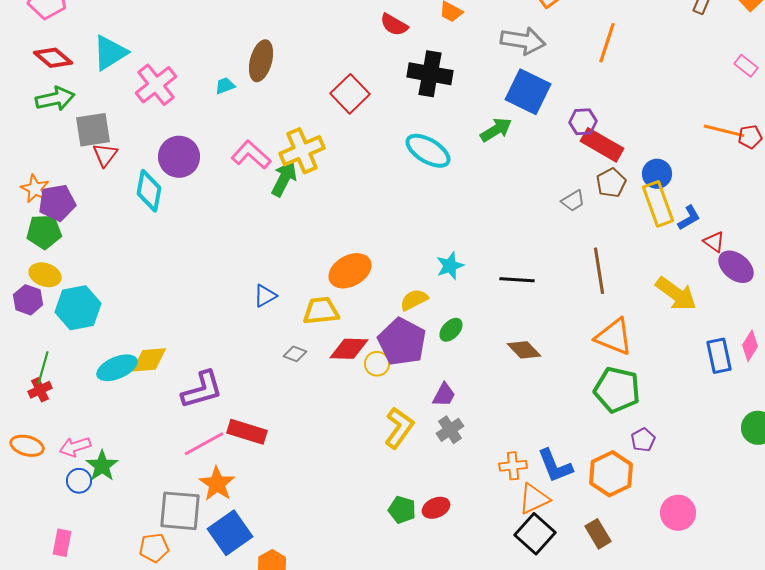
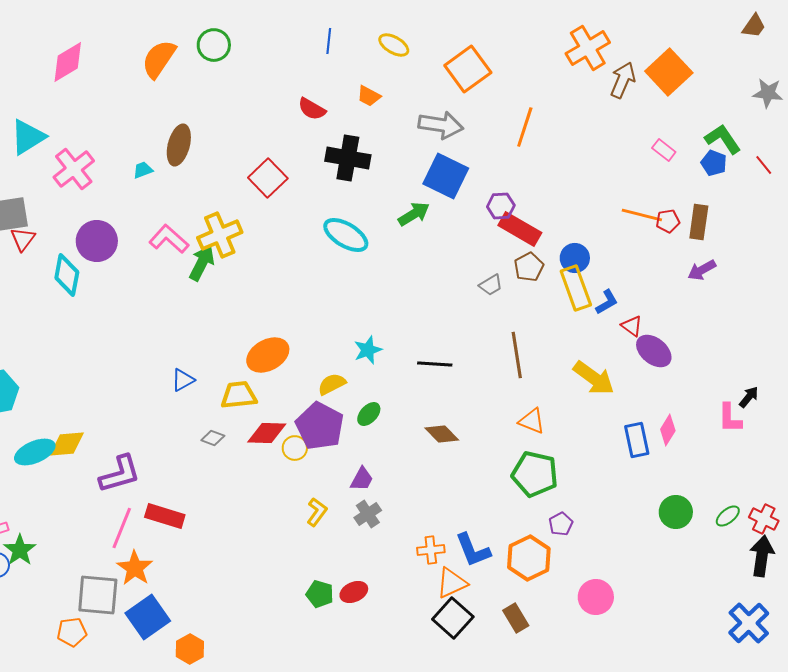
orange triangle: (614, 337) -> (532, 421), size x0.7
yellow L-shape: (399, 428) -> (317, 512), size x0.7
pink line: (204, 444) -> (122, 528), turned -39

